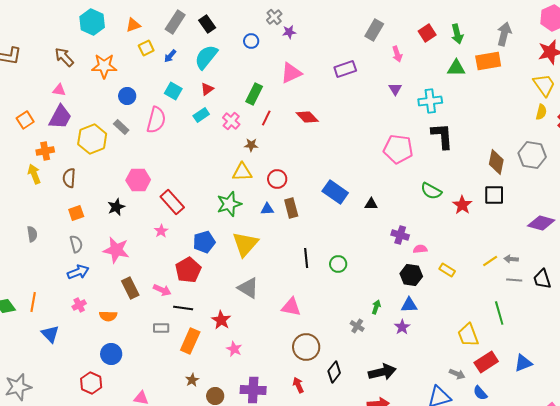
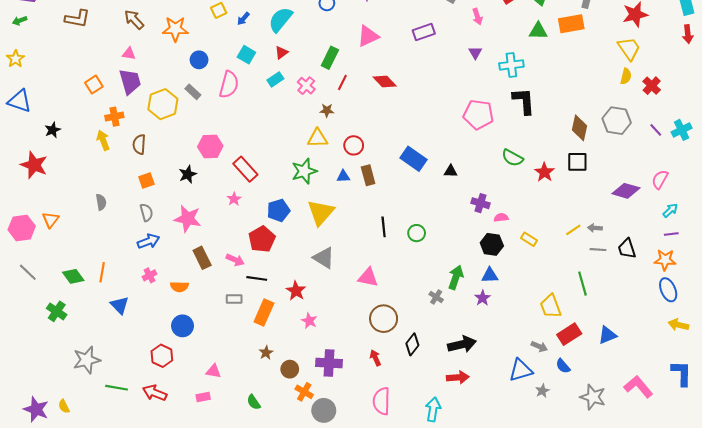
purple trapezoid: (60, 117) -> (130, 81), turned -44
green arrow: (376, 307) -> (456, 277), size x1.6

